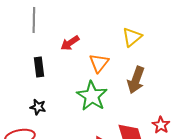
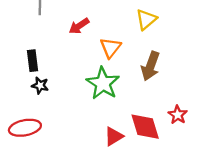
black rectangle: (39, 67) -> (32, 61), moved
black star: (38, 107) -> (40, 86), moved

